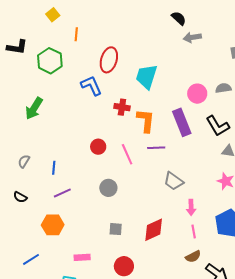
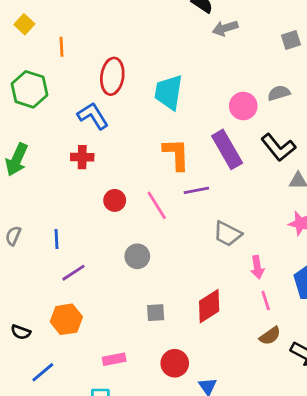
red cross: (122, 107) -> (82, 157), moved
black semicircle: (20, 197) -> (21, 332), moved

